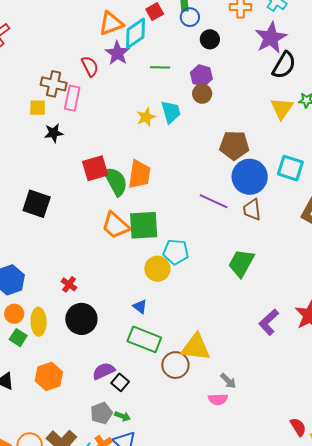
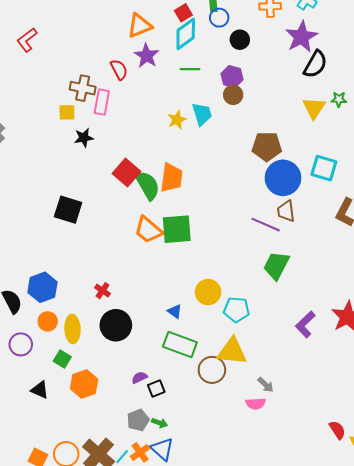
cyan diamond: (136, 33) -> (186, 34), moved
red square: (95, 168) -> (127, 172), turned -32
purple line: (214, 201) -> (266, 225), moved
cyan pentagon: (176, 252) -> (237, 310), moved
yellow circle: (157, 269) -> (208, 292), moved
green square: (18, 338) -> (62, 359), moved
purple semicircle: (104, 371) -> (139, 377), size x0.7
black square: (120, 382) -> (156, 389), turned 30

